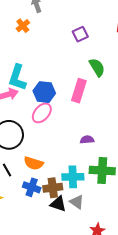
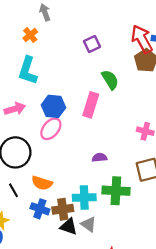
cyan L-shape: (17, 77) -> (28, 71), moved

